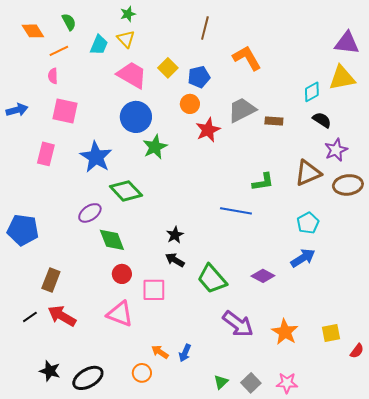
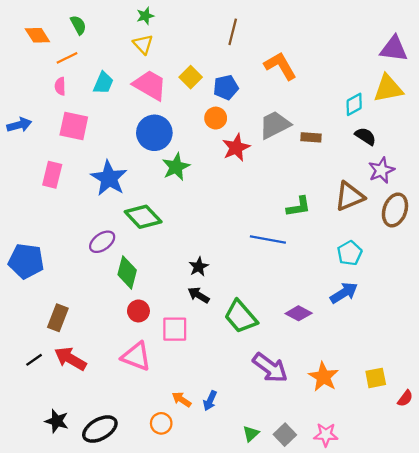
cyan trapezoid: (99, 45) -> (103, 83), moved
brown ellipse: (348, 185) -> (395, 210), turned -64
green diamond: (112, 240) -> (127, 272), turned 36

